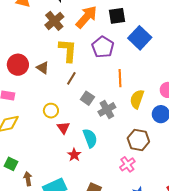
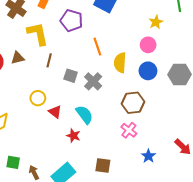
brown triangle: (43, 68) -> (18, 58), turned -32

